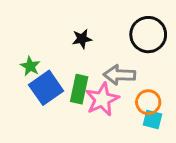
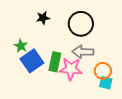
black circle: (148, 35) -> (81, 24), moved
black star: (82, 39) -> (43, 18), moved
pink star: (102, 99) -> (71, 69), turned 30

